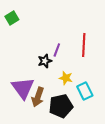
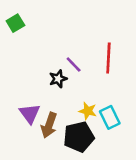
purple line: (57, 50) -> (74, 65), turned -64
yellow star: (66, 78) -> (88, 111), moved
purple triangle: (23, 88) -> (30, 114), size x0.7

